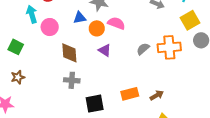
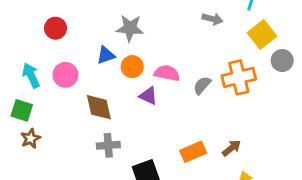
cyan arrow: (32, 14) -> (31, 75), moved
pink semicircle: (116, 23) -> (167, 73), moved
brown star: (18, 77) -> (31, 138), moved

